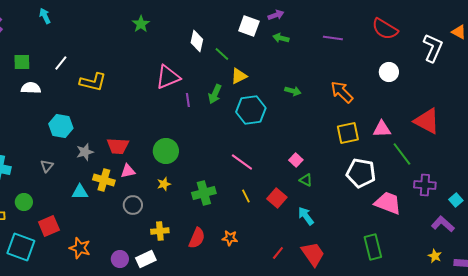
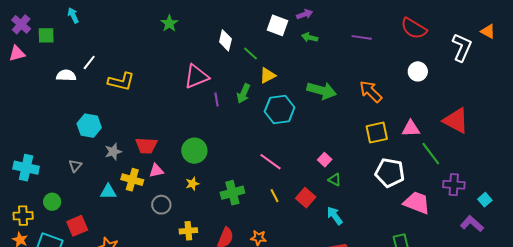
green square: (22, 62) -> (46, 35), moved
white semicircle: (31, 88) -> (66, 75), moved
green arrow: (293, 91) -> (322, 90), size x1.8

